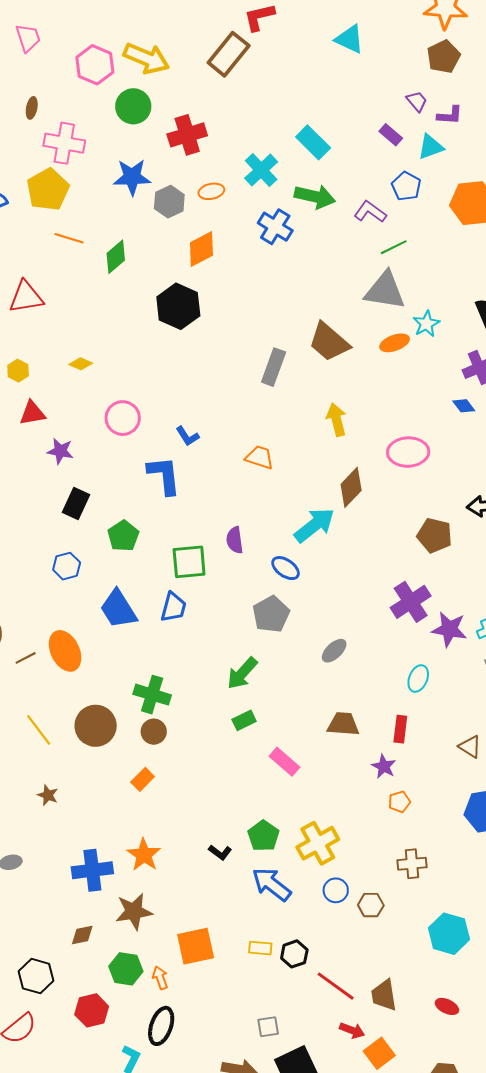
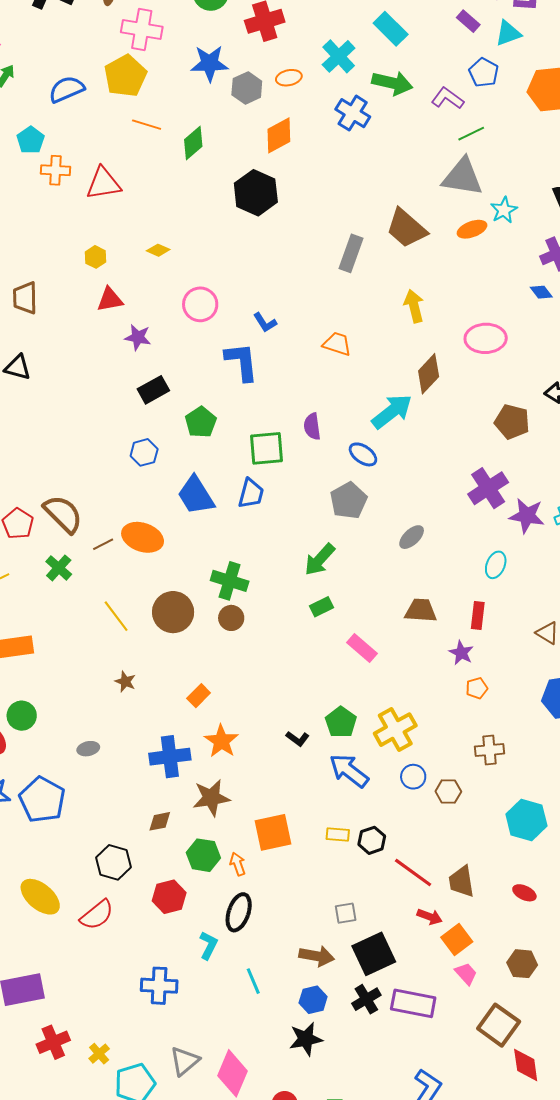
black rectangle: (76, 503) -> (153, 390), turned 36
orange ellipse: (65, 651) -> (143, 537), turned -45
orange rectangle: (143, 779) -> (199, 696), moved

